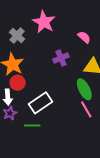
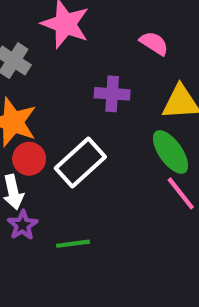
purple cross: (61, 58) -> (112, 94), turned 35
white rectangle: (40, 103) -> (80, 162), moved

